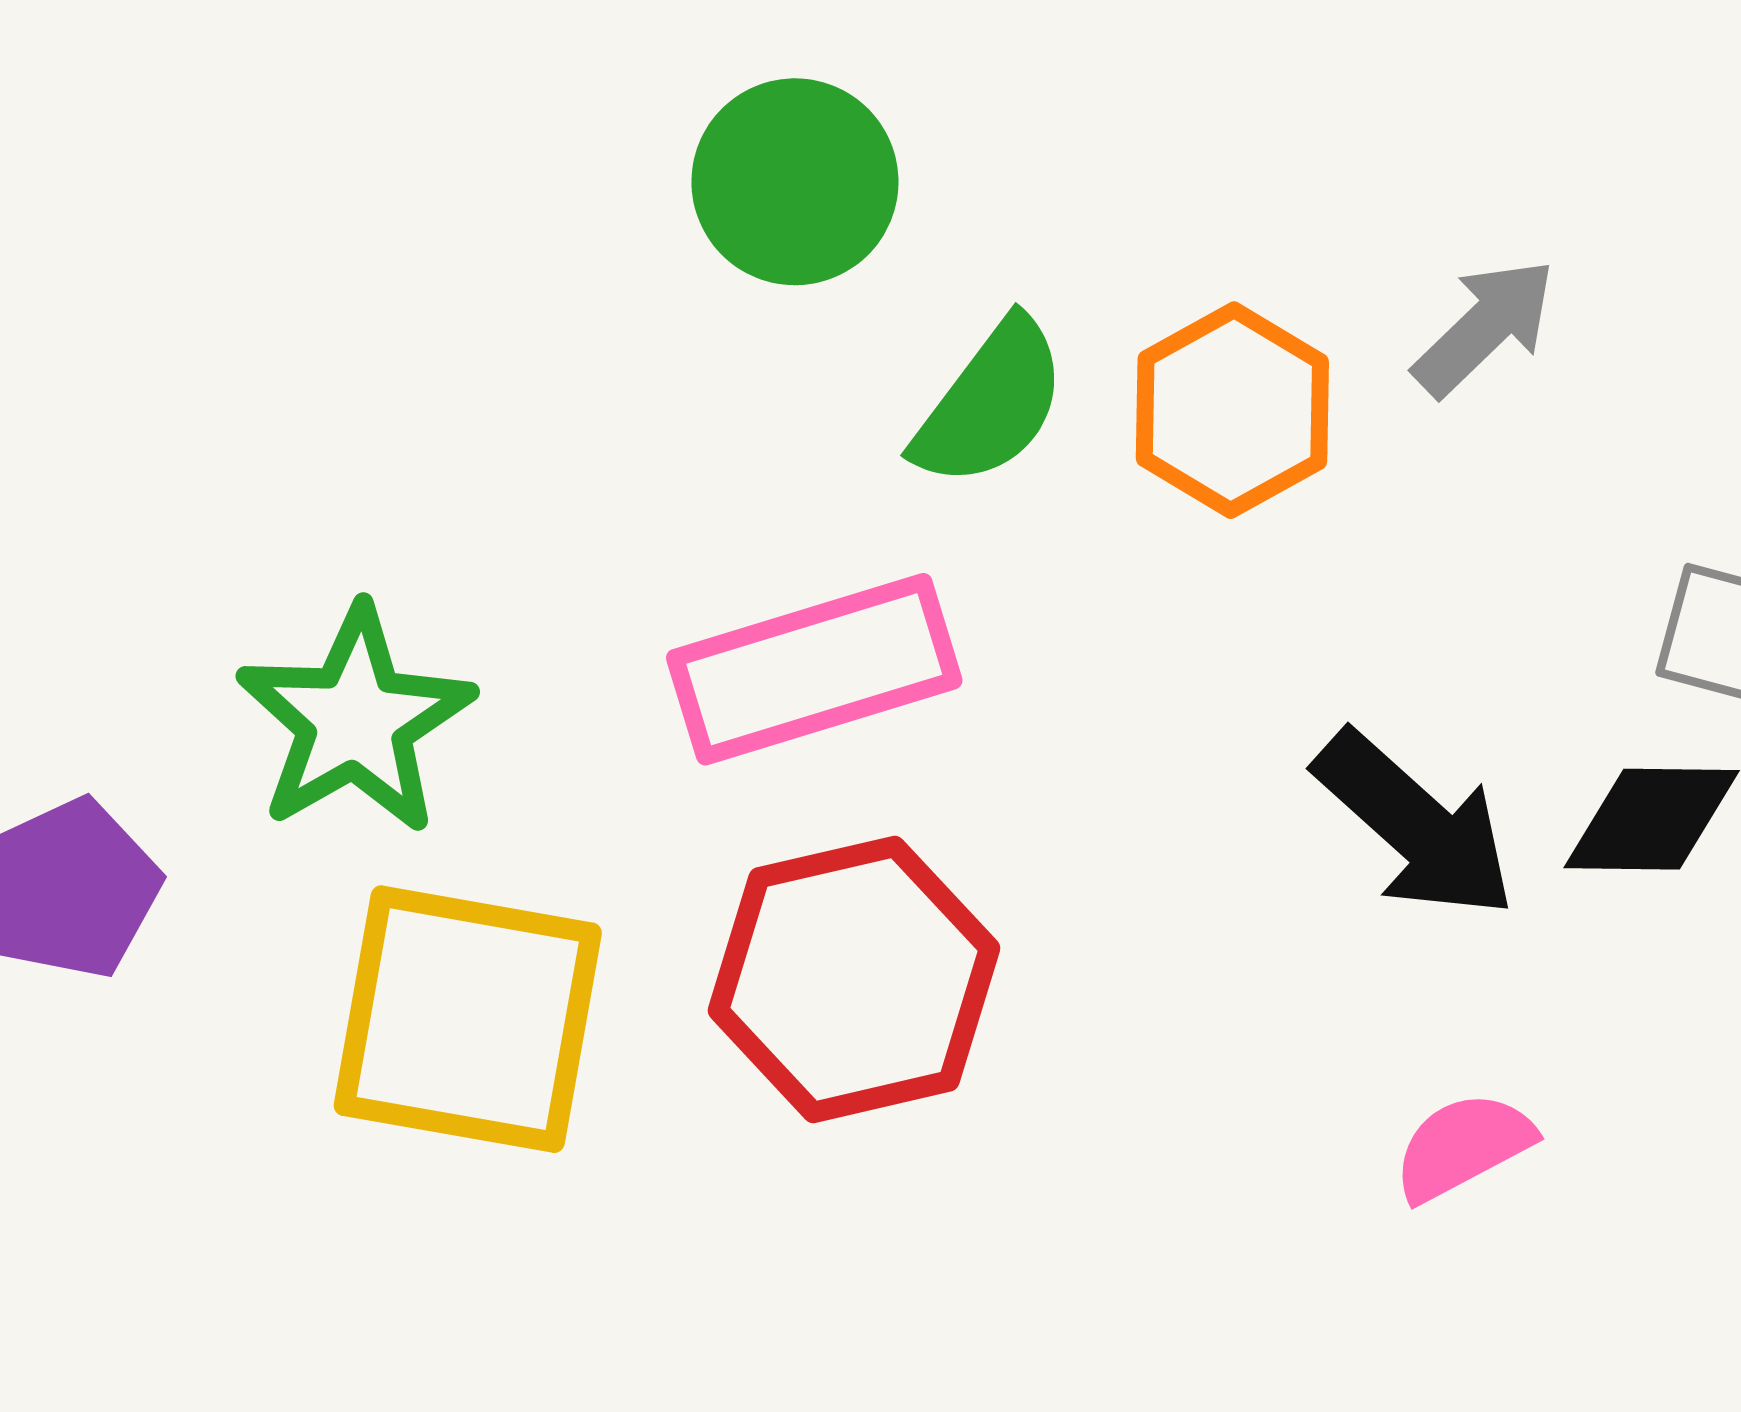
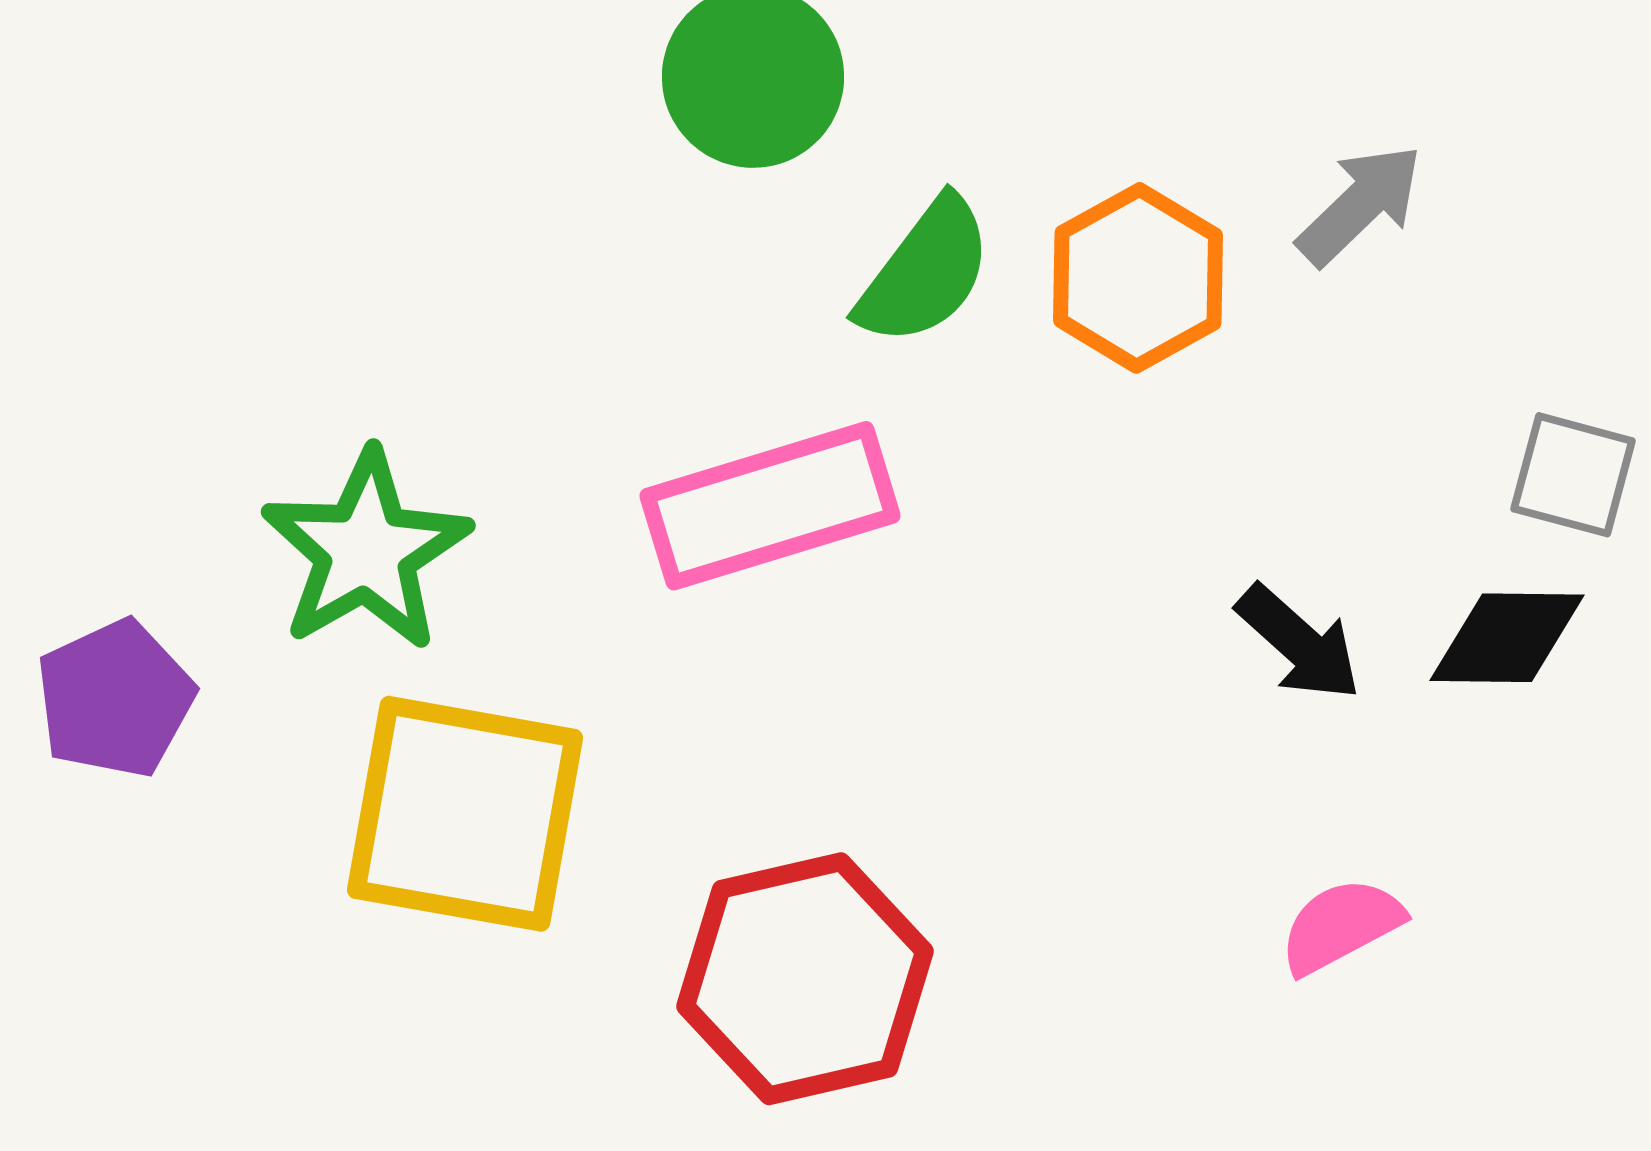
black arrow: (1415, 825) -> (1299, 643), size x0.7
red hexagon: (854, 979) -> (805, 979), moved

